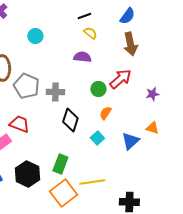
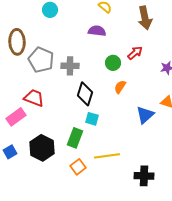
red arrow: (120, 79) -> (135, 53), size x0.7
cyan square: (97, 138) -> (92, 119), moved, turned -32
orange square: (63, 193) -> (78, 167), size x0.6

